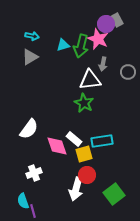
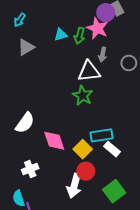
cyan arrow: (32, 36) -> (20, 20), moved, turned 112
green arrow: (81, 46) -> (79, 36), size x0.7
white rectangle: (74, 139) -> (112, 149), moved
yellow square: (84, 154) -> (83, 149), turned -30

